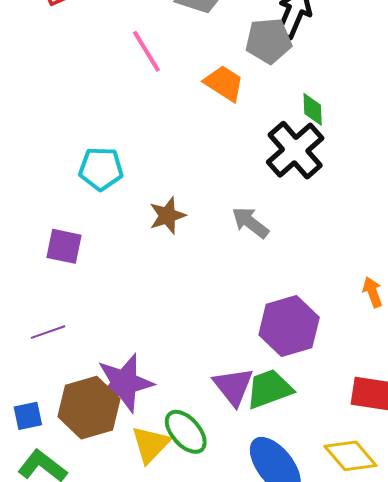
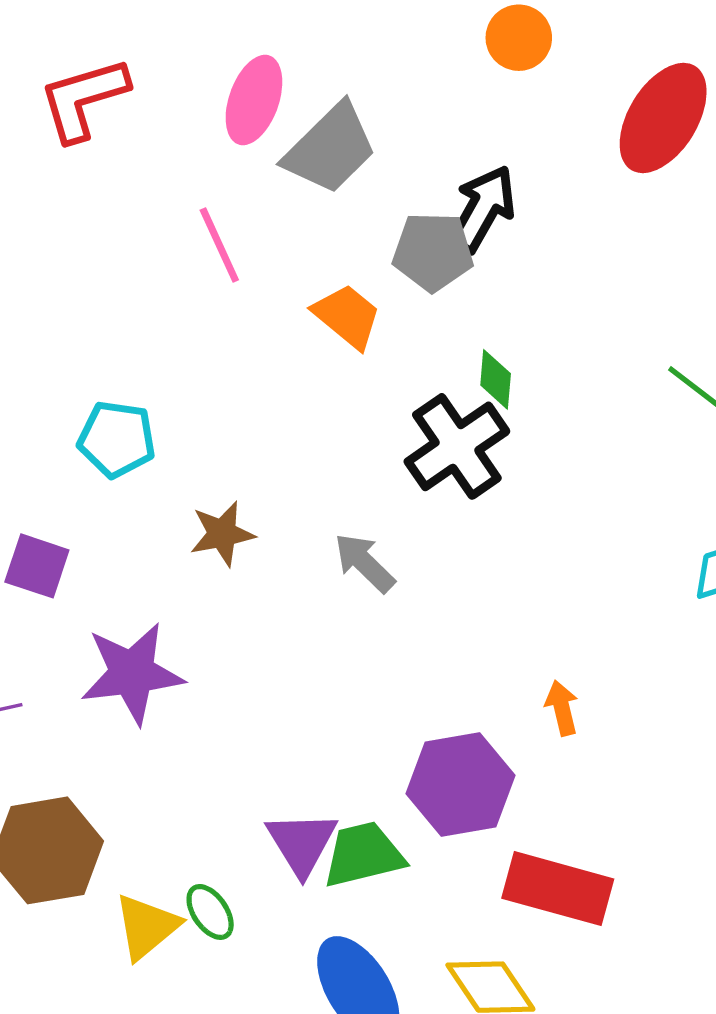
purple hexagon: (289, 326) -> (460, 784), moved
purple star: (124, 383) -> (132, 673), moved
green ellipse: (186, 432) -> (210, 912), size x0.7

